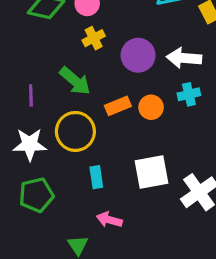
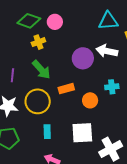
yellow cross: (94, 38) -> (38, 42), moved
white arrow: (184, 58) -> (107, 51), moved
orange circle: (151, 107) -> (90, 100), moved

